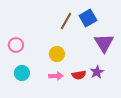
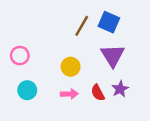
blue square: (88, 18) -> (109, 22), turned -36
purple triangle: (104, 43) -> (113, 56), moved
red semicircle: (79, 75) -> (98, 93), turned 72

